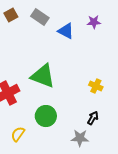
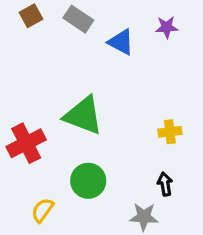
yellow cross: (96, 86) -> (170, 132), turned -32
black arrow: (93, 118) -> (165, 184), turned -40

